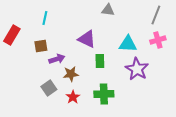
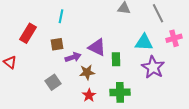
gray line: (156, 15) -> (158, 13), moved, turned -48
purple triangle: (87, 39) -> (97, 47), moved
gray square: (49, 88) -> (53, 82), moved

